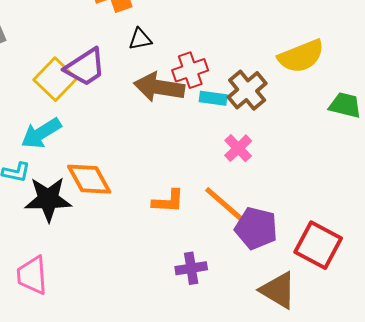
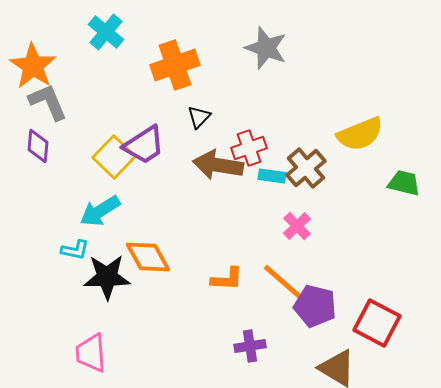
black triangle: (140, 39) -> (199, 117), turned -35

